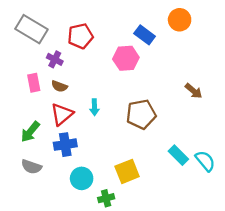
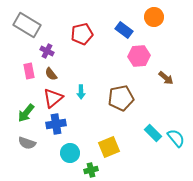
red pentagon: (80, 36) -> (82, 34), moved
pink hexagon: (126, 58) -> (139, 56), moved
brown semicircle: (59, 86) -> (51, 74), turned 32

